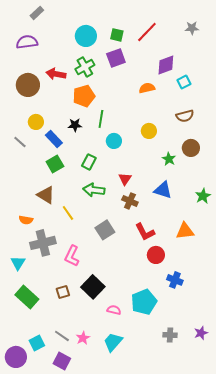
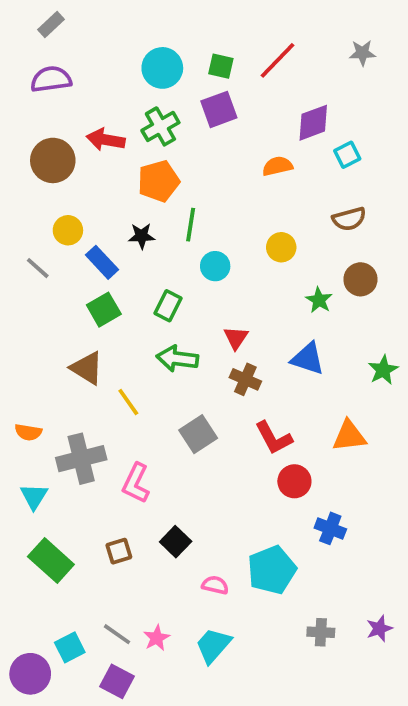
gray rectangle: (37, 13) -> (51, 25), moved
orange semicircle: (26, 220) -> (28, 432), moved
black square: (93, 287) -> (176, 542), size x0.7

